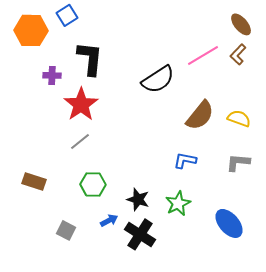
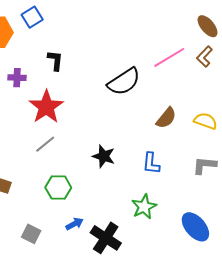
black L-shape: (90, 58) -> (55, 60), size x0.6
brown semicircle: (200, 115) -> (166, 118), size x0.7
blue L-shape: (185, 160) -> (151, 163), turned -95
black star: (138, 199) -> (104, 156), moved

